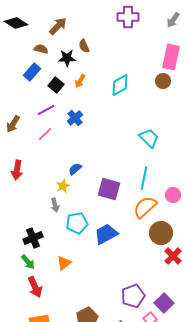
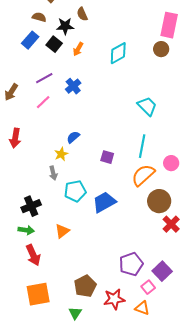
black square: (56, 85) -> (54, 44), moved
purple square: (109, 189) -> (107, 157), size x0.6
green arrow: (28, 262) -> (26, 230), turned -42

